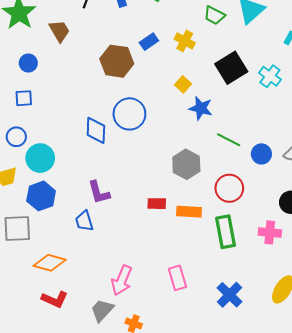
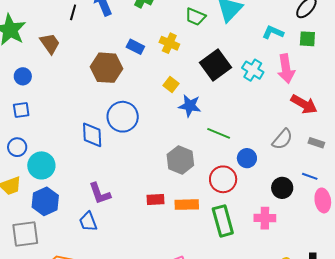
blue rectangle: (149, 42) -> (135, 47), turned 66
blue circle: (261, 154) -> (247, 158), moved

